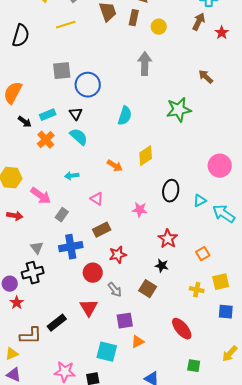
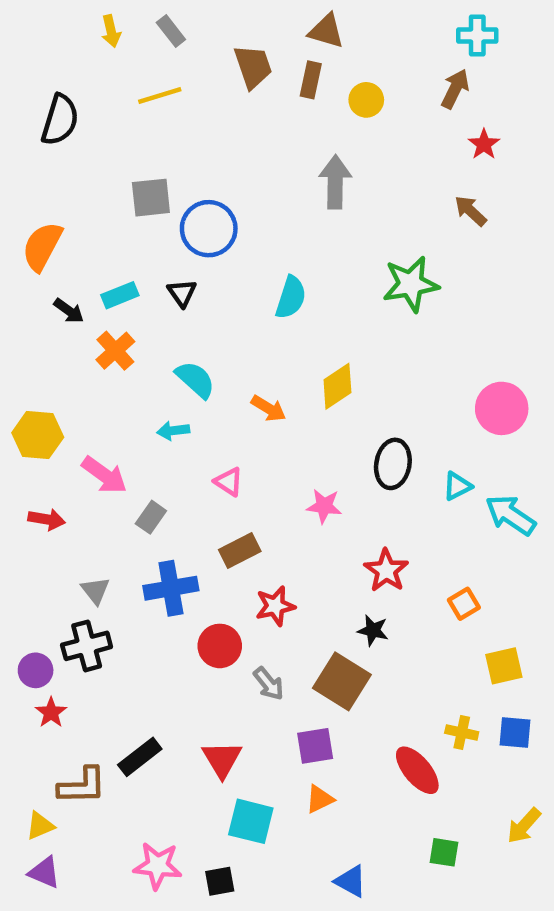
red star: (222, 33) -> (484, 144), moved
cyan semicircle: (79, 137) -> (195, 380), moved
brown square: (148, 289) -> (342, 681), size x1.4
yellow cross: (197, 290) -> (462, 732), moved
red triangle: (89, 308) -> (222, 759), moved
purple square: (125, 321) -> (315, 746), moved

